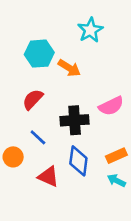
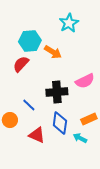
red semicircle: (33, 99) -> (21, 64), moved
cyan arrow: (116, 180) -> (80, 138), moved

